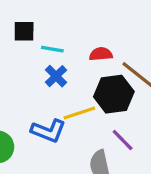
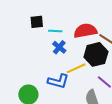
red semicircle: (101, 54) -> (85, 31), size x1.6

